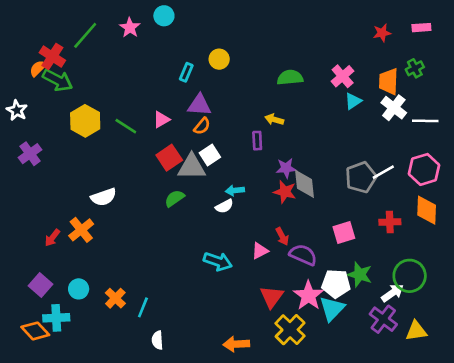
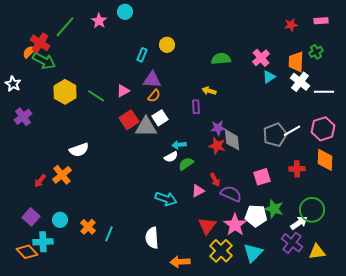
green semicircle: (174, 198) -> (186, 164), moved
cyan triangle: (332, 309) -> (253, 253), moved
white semicircle: (157, 340) -> (152, 238), moved, size x1.5

